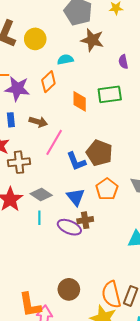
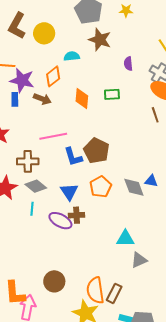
green rectangle: (110, 94) -> (112, 94), size x0.7
blue rectangle: (11, 120) -> (15, 99), moved
brown arrow: (38, 122) -> (42, 99), moved
pink line: (54, 142) -> (53, 136), turned 44
brown cross: (19, 162) -> (28, 161), moved

